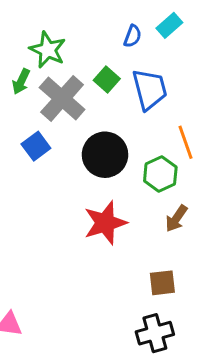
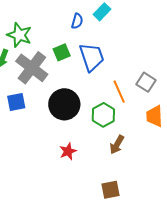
green square: (107, 79) -> (62, 52), turned 30
blue square: (36, 146) -> (16, 102), turned 30
red star: (105, 223) -> (68, 151), size x0.6

